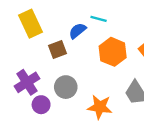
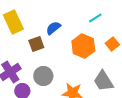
cyan line: (99, 19) -> (95, 18), moved, turned -48

